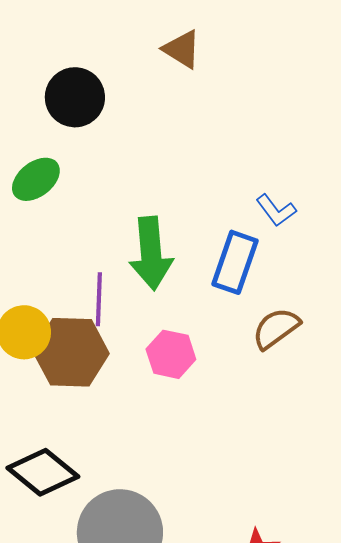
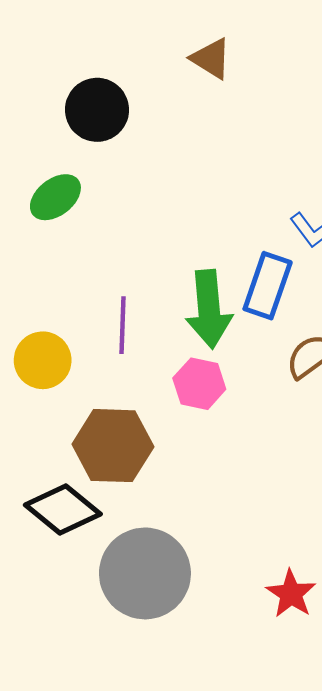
green arrow: (151, 253) -> (209, 309), moved
brown hexagon: (71, 352) -> (113, 446), moved

